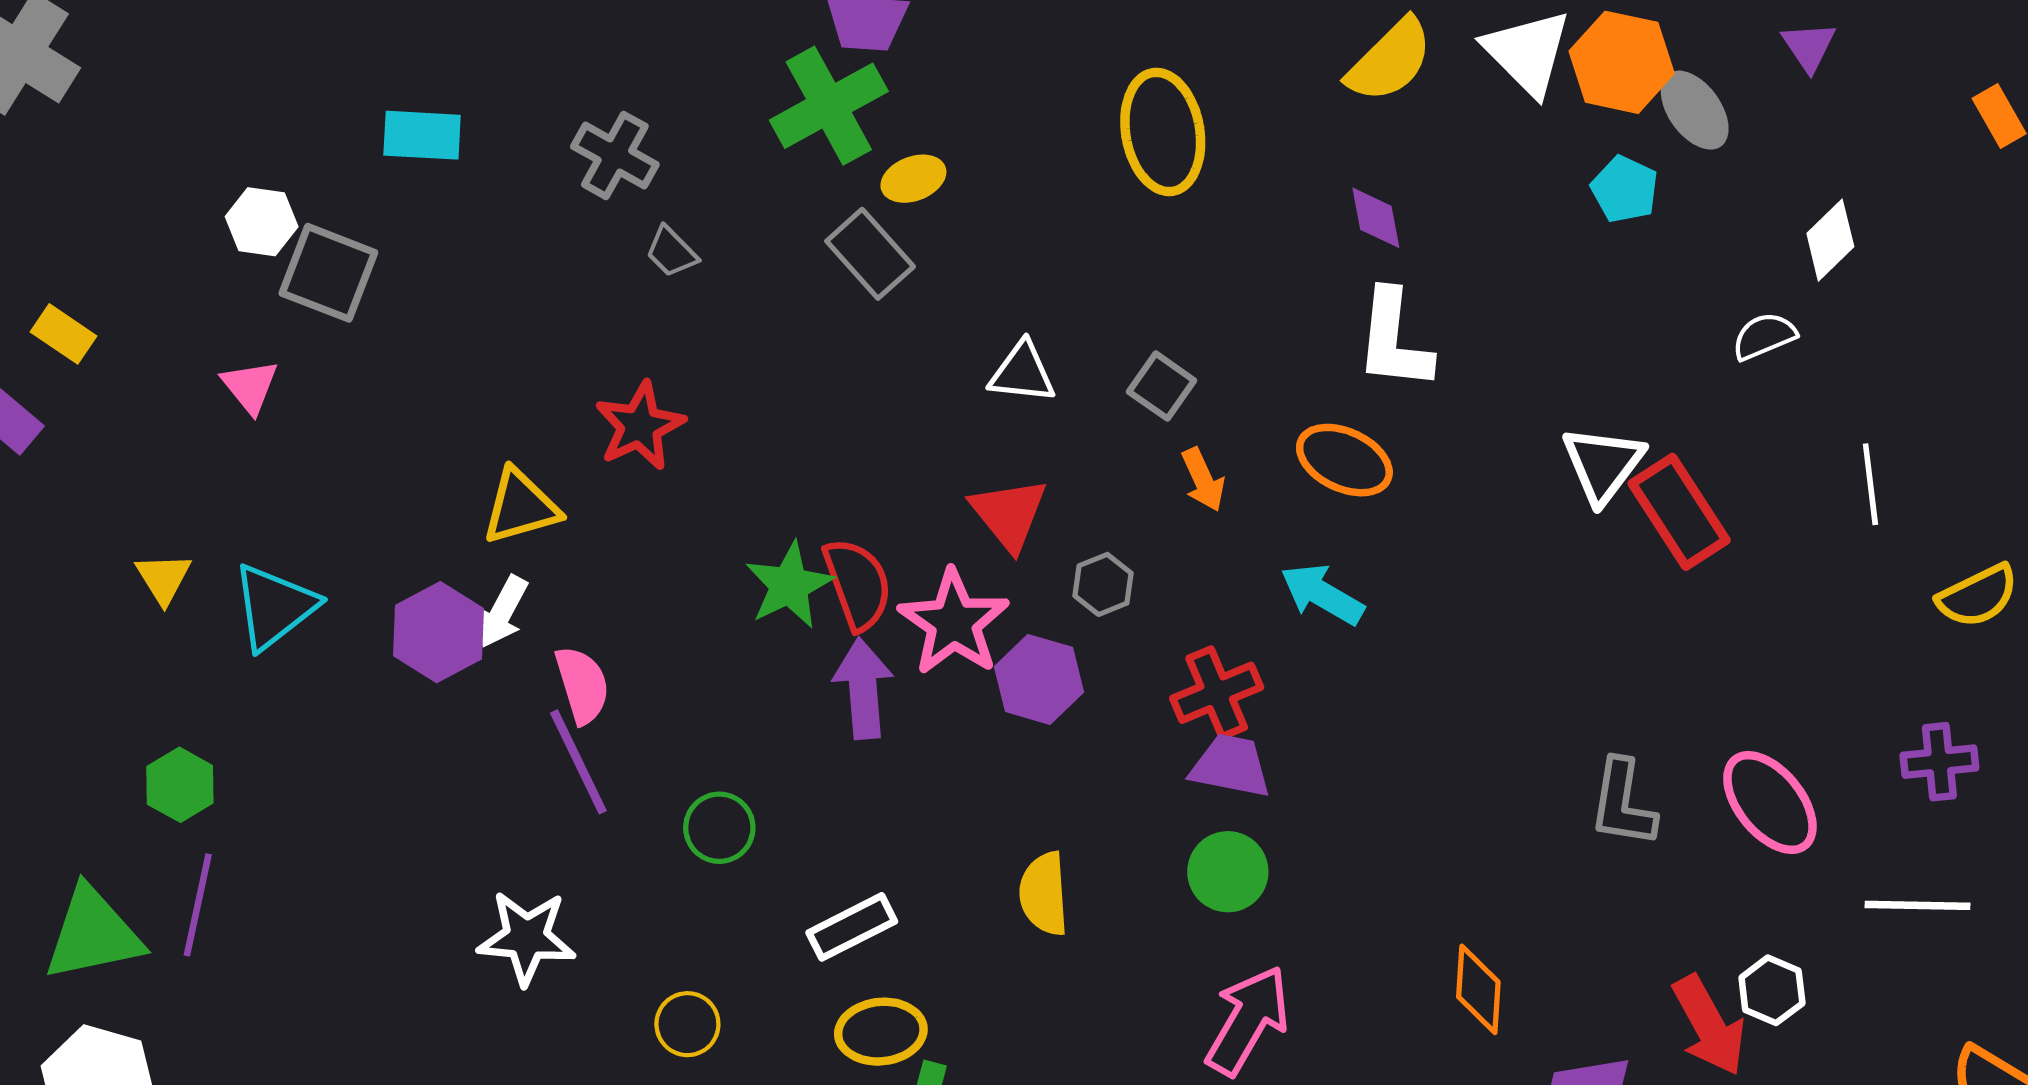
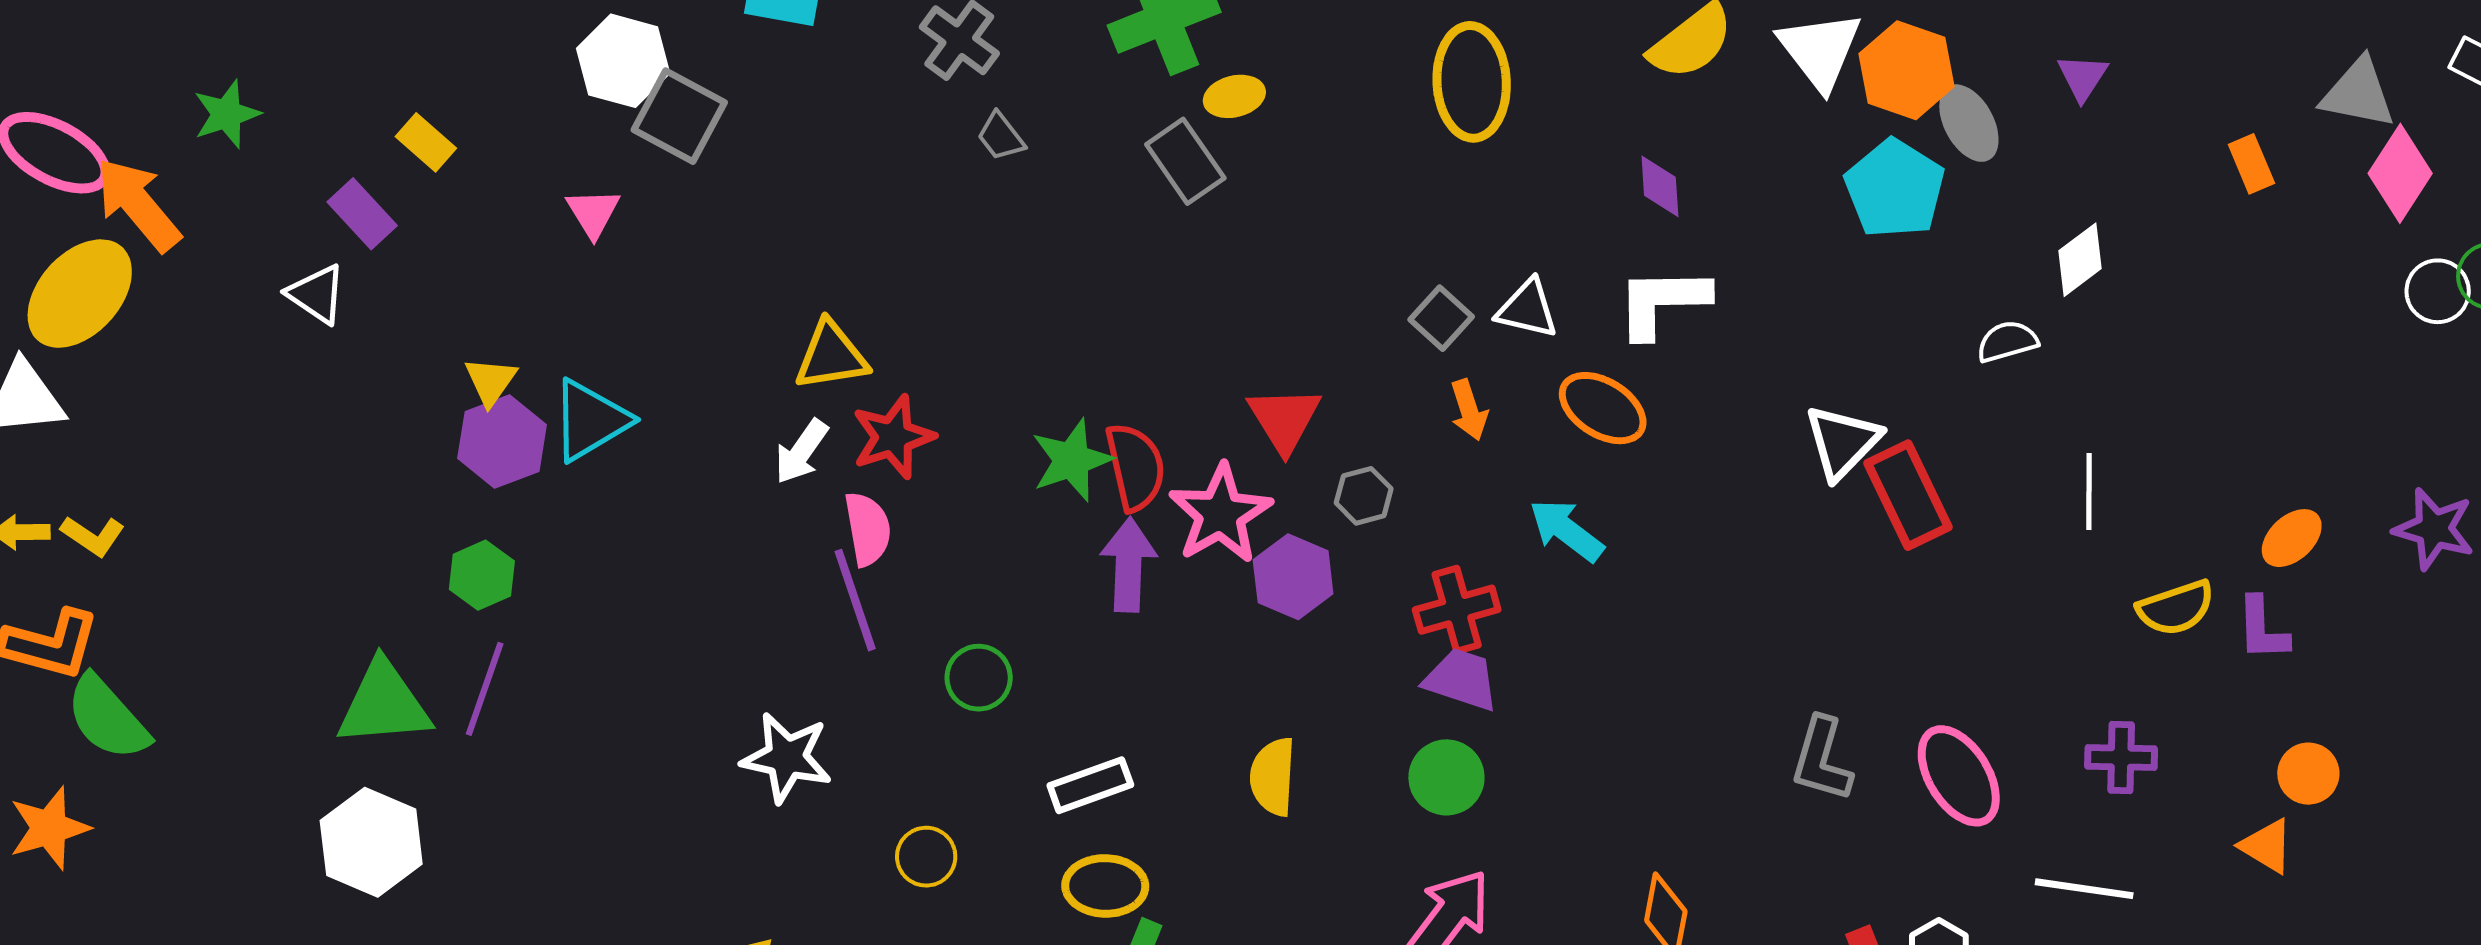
cyan pentagon: (1625, 189) -> (1895, 189), size x1.6
white hexagon: (262, 222) -> (623, 61), size x1.4
white L-shape: (1394, 340) -> (1662, 302), turned 76
white triangle: (1022, 373) -> (1527, 309), moved
red star: (640, 426) -> (893, 437), moved
purple hexagon: (439, 632) -> (502, 441), moved

